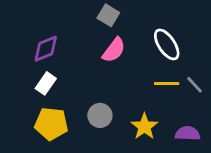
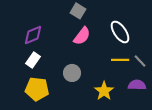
gray circle: (100, 115) -> (72, 73), moved
purple semicircle: (188, 133) -> (137, 85), moved

